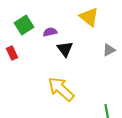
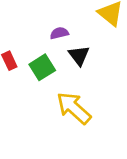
green square: (24, 25) -> (42, 67), moved

